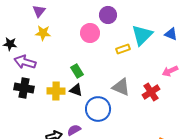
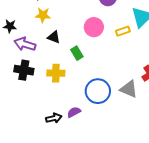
pink circle: (90, 33) -> (94, 27), moved
gray triangle: (121, 87) -> (129, 89), moved
black triangle: (76, 90) -> (54, 37), moved

